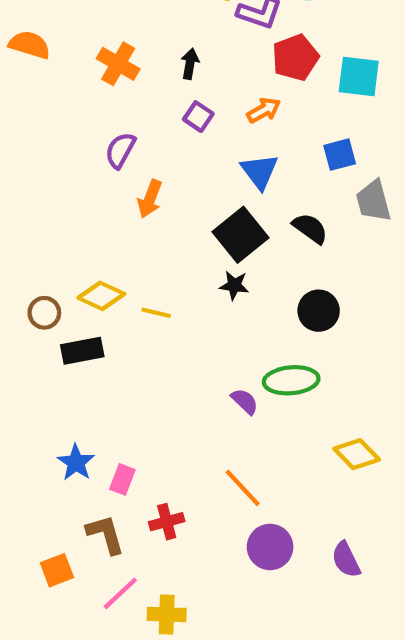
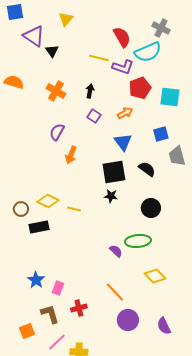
black square: (241, 235) -> (114, 172), turned 30
yellow diamond: (357, 454) -> (155, 276), moved

